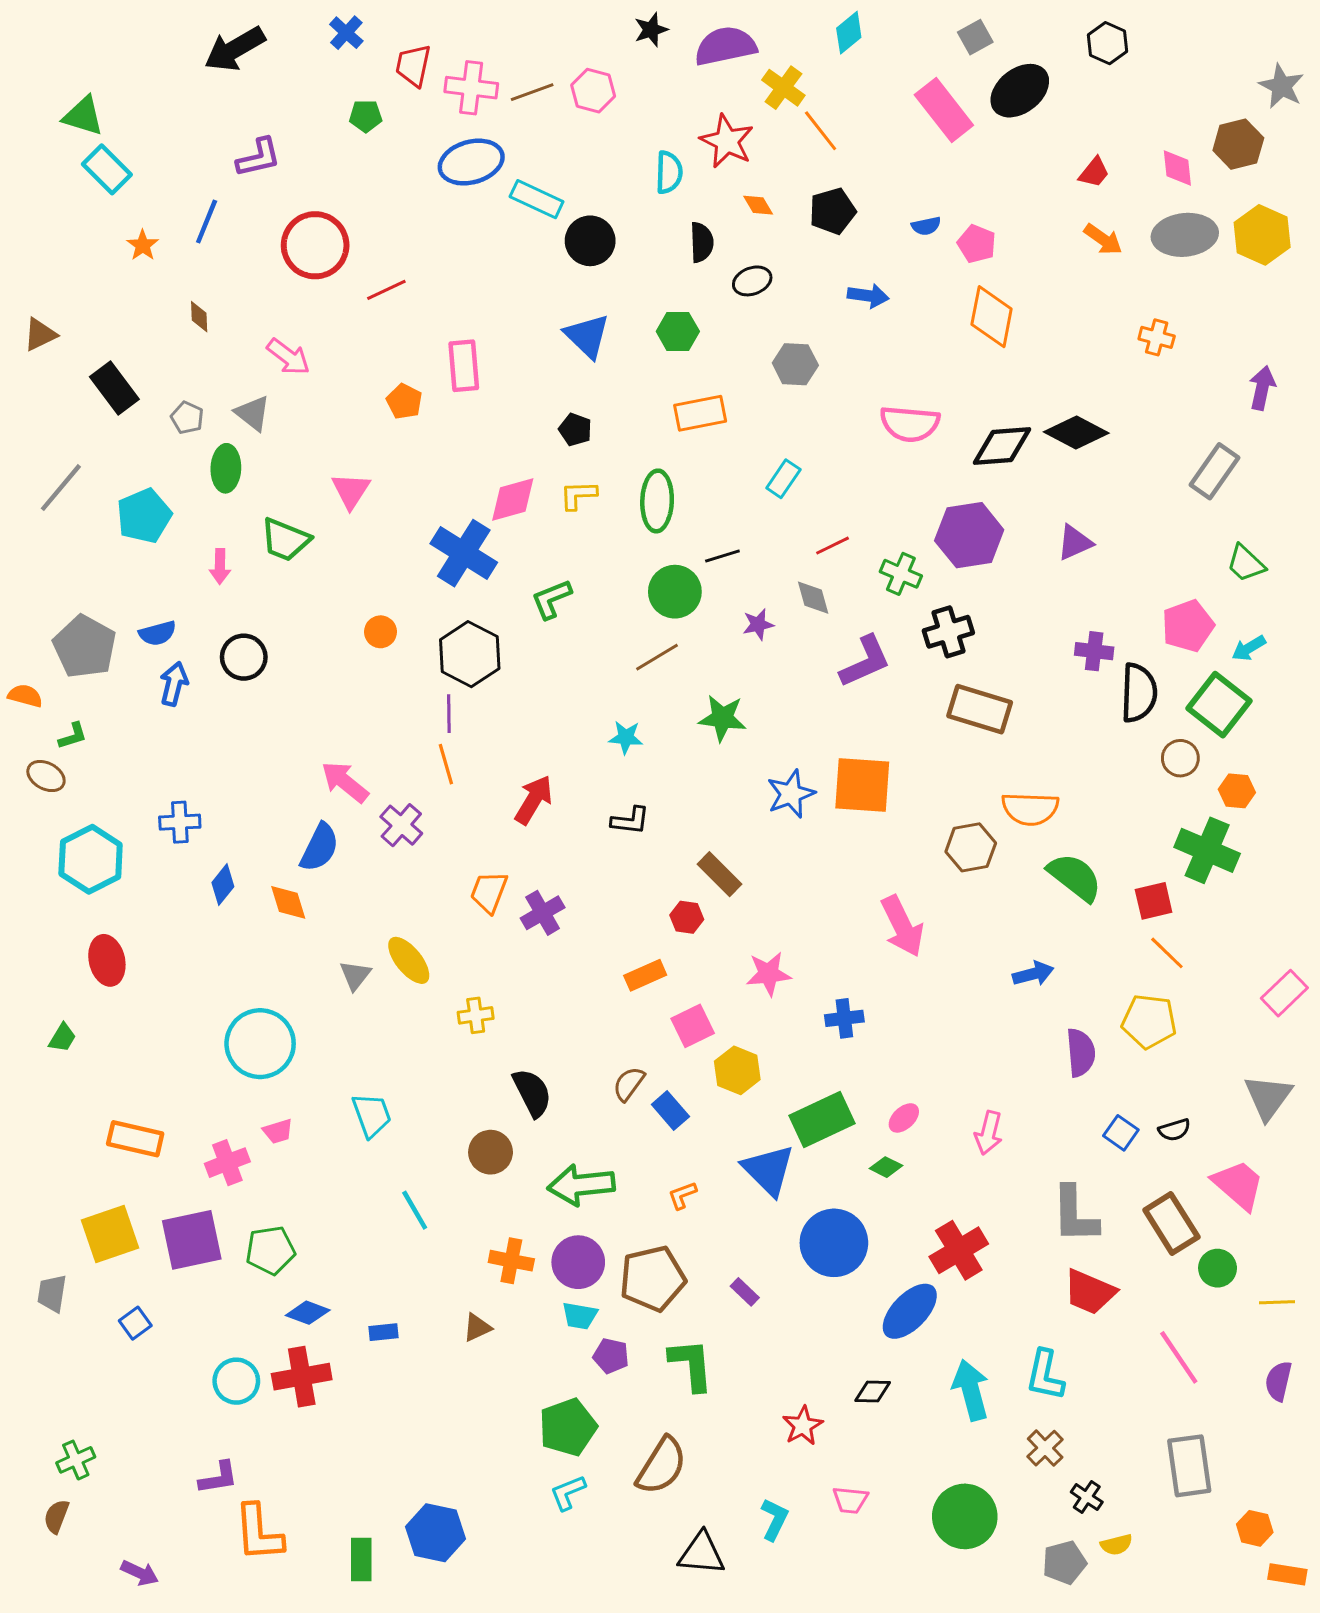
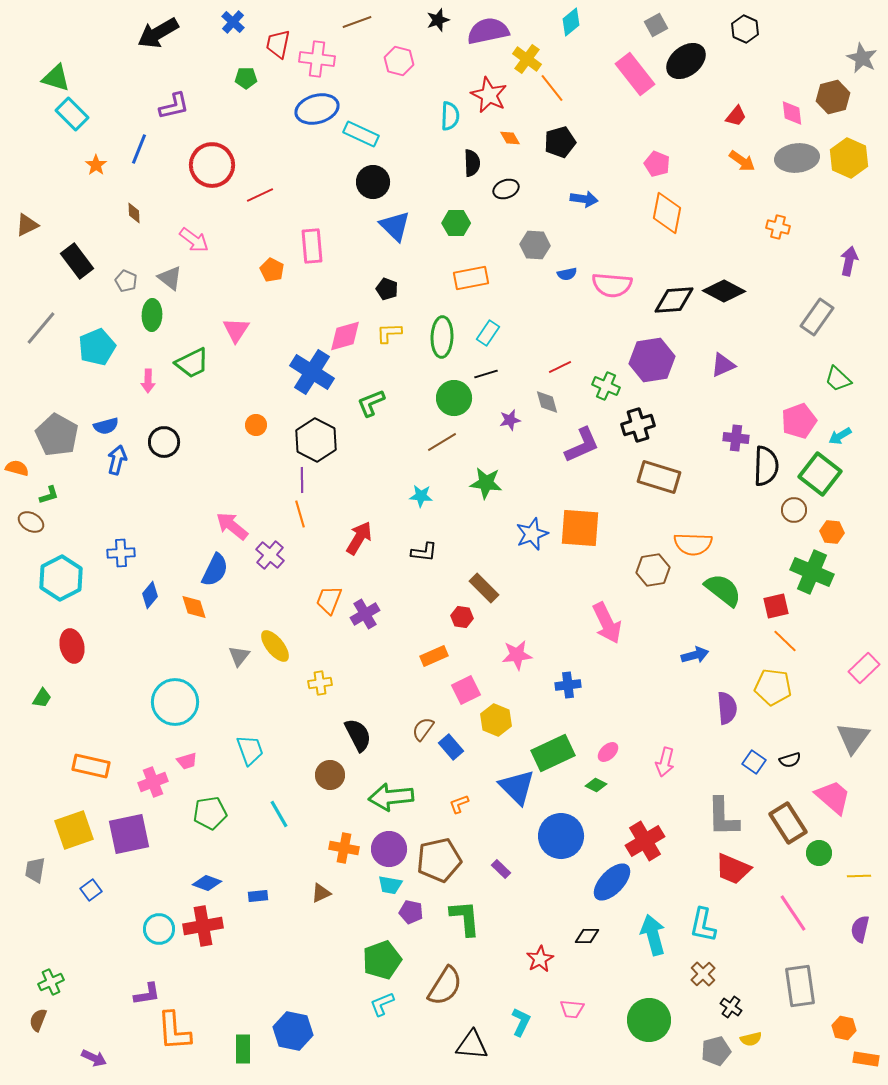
brown line: (532, 92) -> (357, 22), moved
blue semicircle: (926, 226) -> (567, 274), moved
black circle: (590, 241) -> (373, 182), moved
cyan rectangle: (783, 479) -> (488, 333), moved
green trapezoid: (285, 540) -> (192, 363), turned -48
green pentagon: (270, 1250) -> (210, 813), moved

